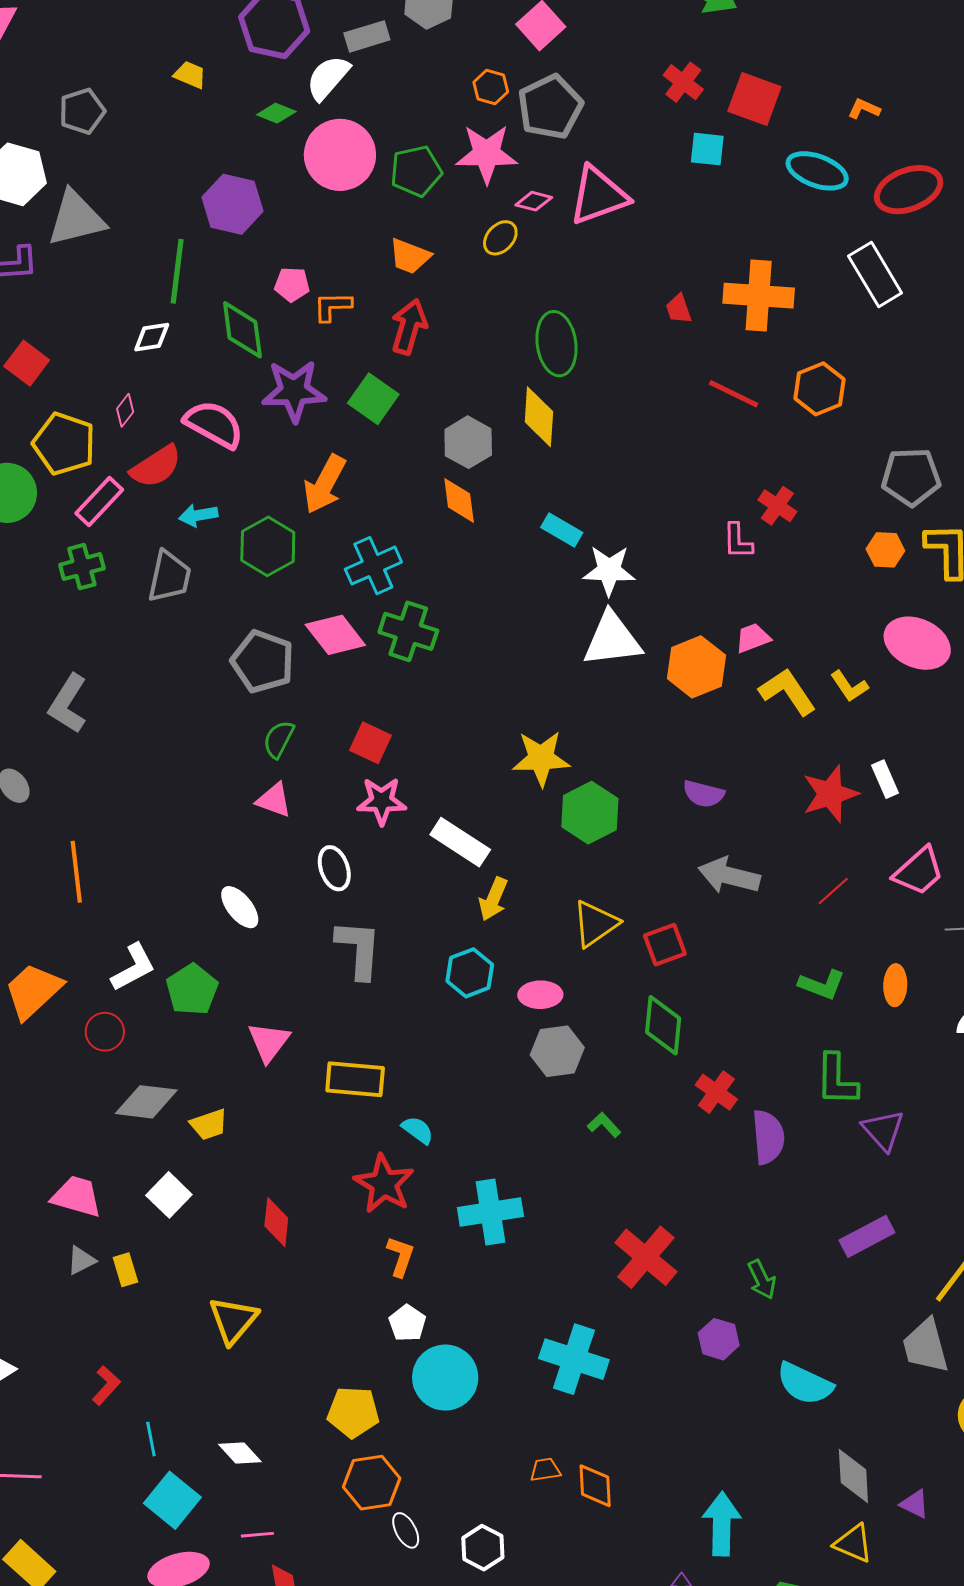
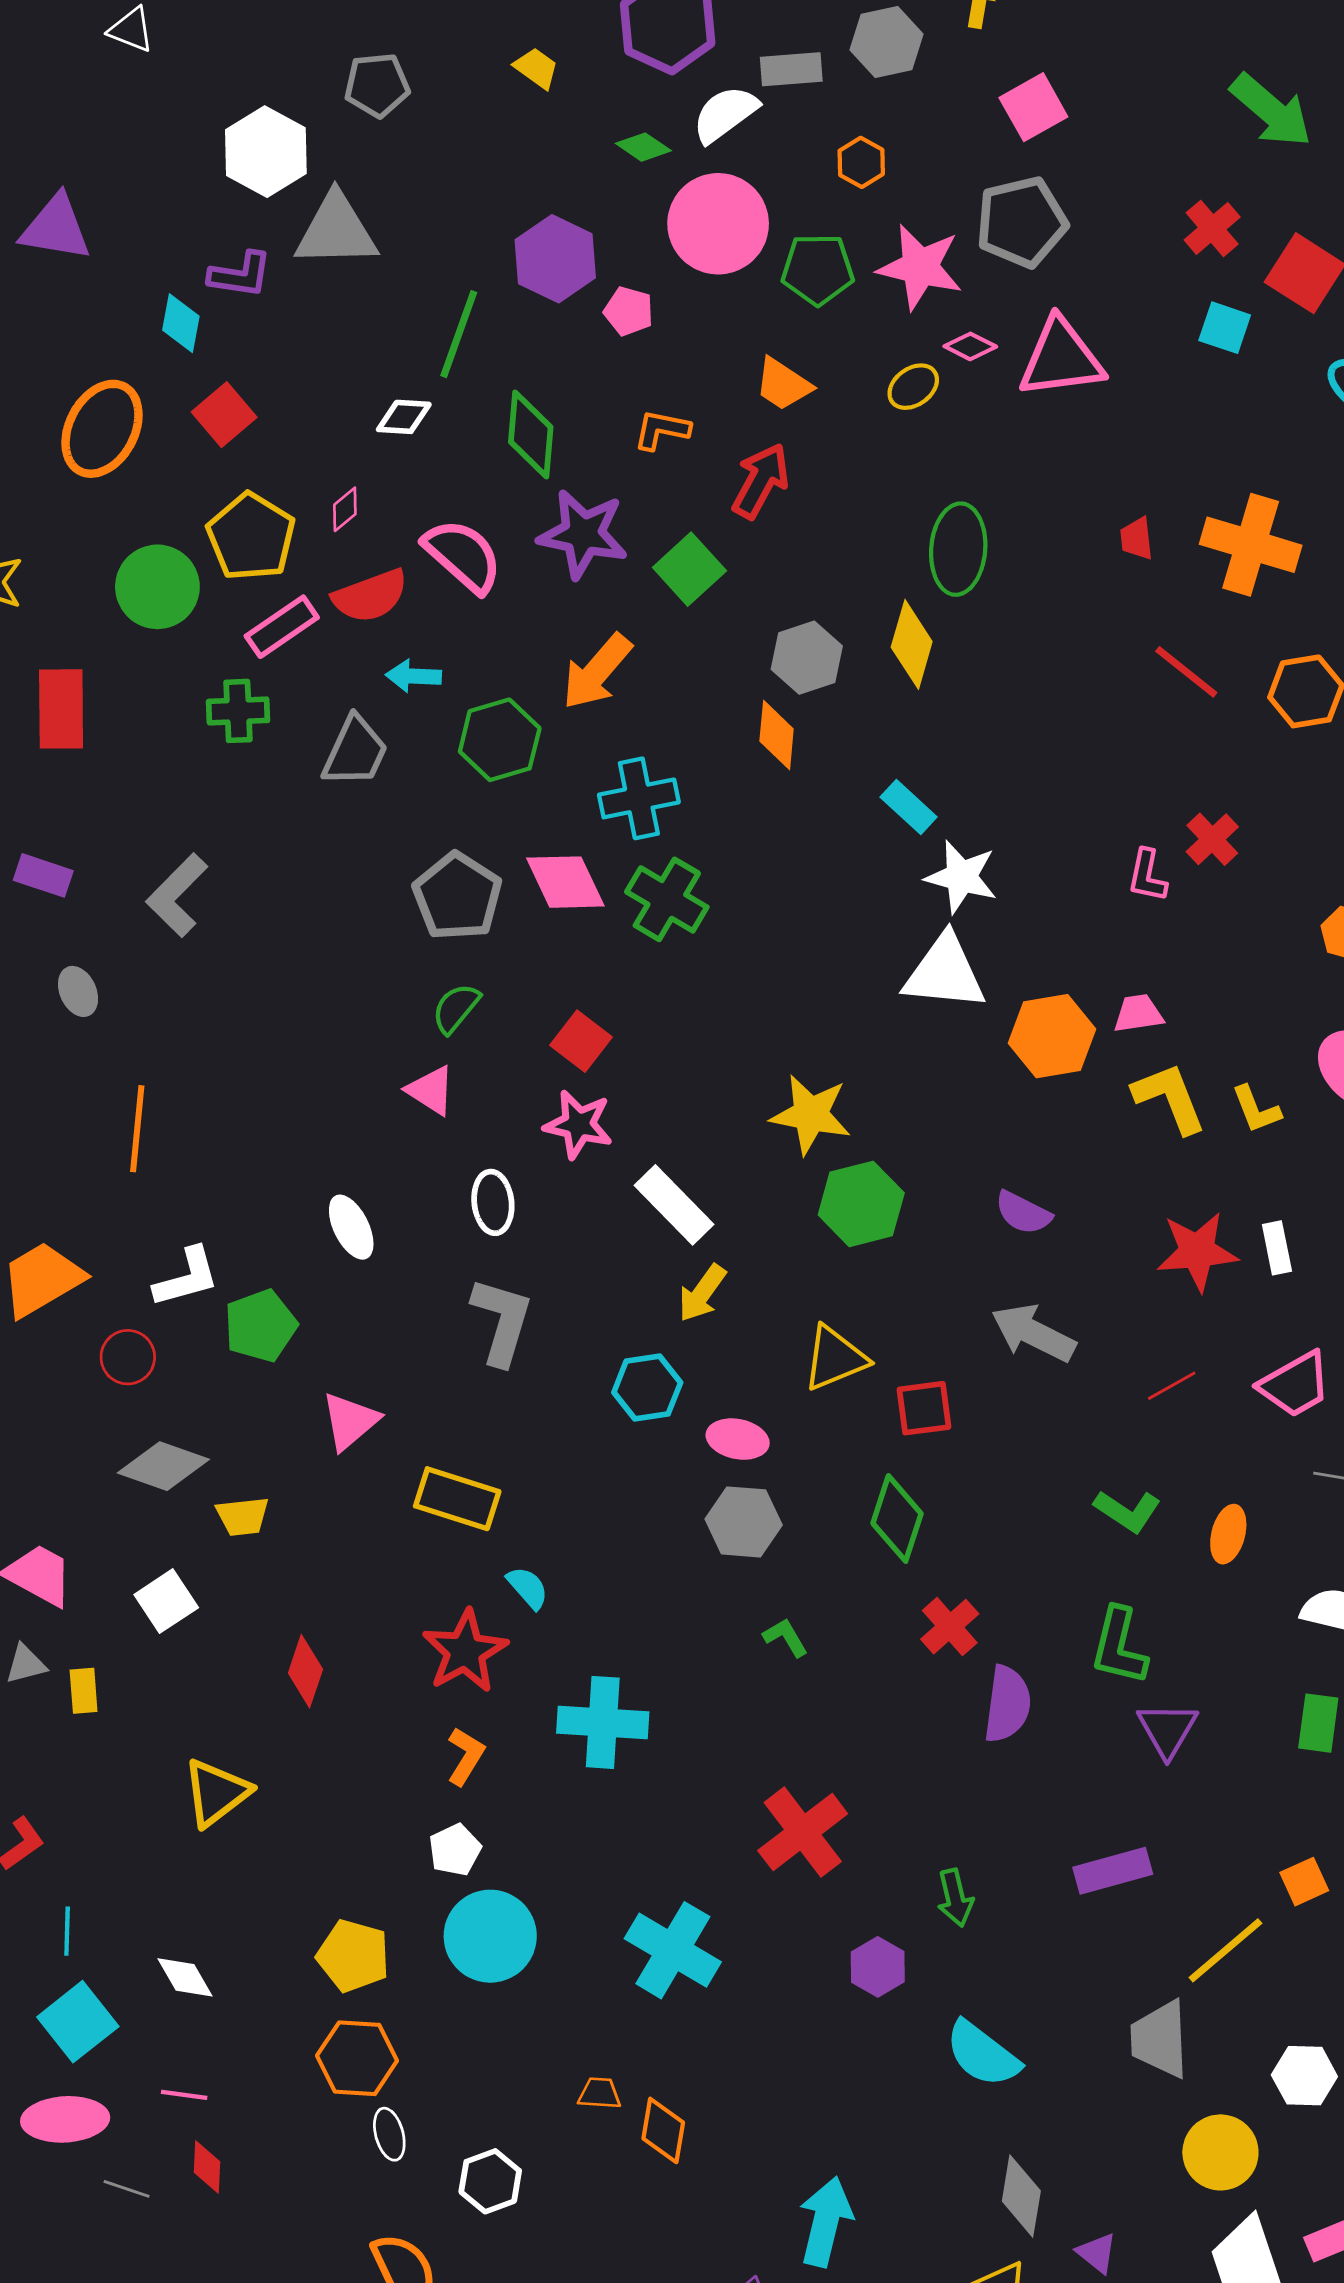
orange hexagon: (491, 87) -> (861, 162), moved
pink pentagon: (292, 284) -> (629, 311), moved

